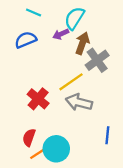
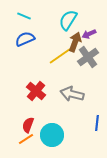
cyan line: (34, 13) -> (24, 16), moved
purple arrow: (61, 34) -> (89, 34), moved
yellow line: (71, 82) -> (60, 56), moved
orange line: (38, 153) -> (26, 139), moved

